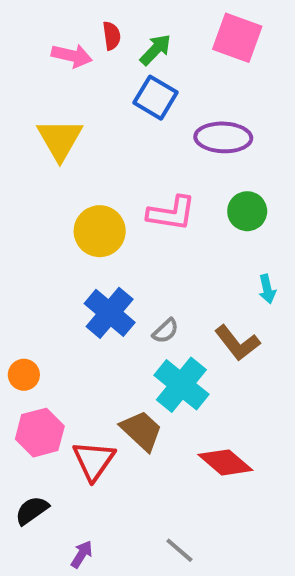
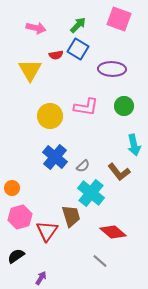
red semicircle: (112, 36) -> (56, 55), moved, turned 88
cyan arrow: (267, 289) -> (134, 145), size x1.5
brown trapezoid: (142, 431) -> (71, 216), turned 30
gray line: (179, 550) -> (100, 261), moved

